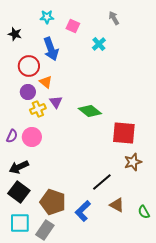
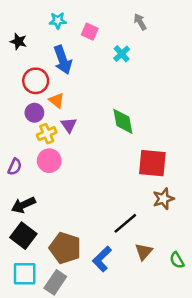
green diamond: (90, 111) -> (123, 121), moved, turned 40
pink circle: (32, 137) -> (49, 161), moved
brown triangle: (117, 205) -> (144, 252), turned 42

